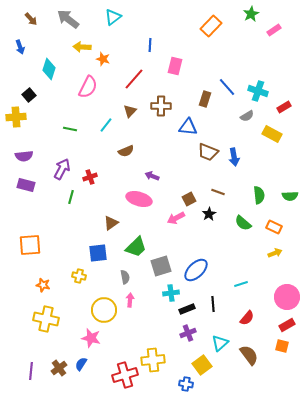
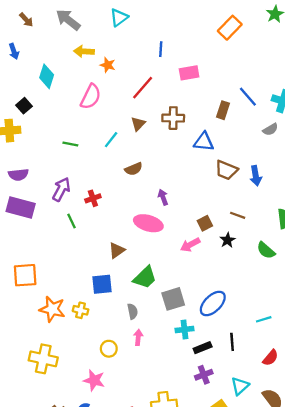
pink rectangle: (175, 66) -> (189, 73), turned 66
purple arrow: (152, 176) -> (163, 197), turned 48
purple rectangle: (26, 185) -> (21, 207), size x1.4
green line: (71, 197) -> (71, 221), turned -40
orange star: (43, 285) -> (52, 309), moved, size x1.6
yellow circle: (104, 310) -> (109, 349), size x0.6

